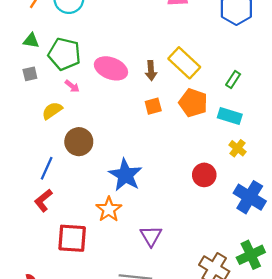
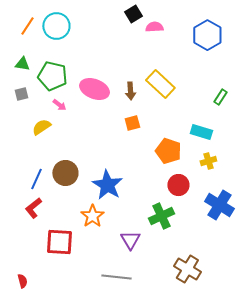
green rectangle: (233, 79) -> (220, 97), moved
orange pentagon: (193, 103) -> (168, 151), moved
brown circle: (79, 142) -> (65, 173), moved
yellow cross: (238, 148) -> (208, 161), turned 35
green cross: (251, 255) -> (161, 216), moved

